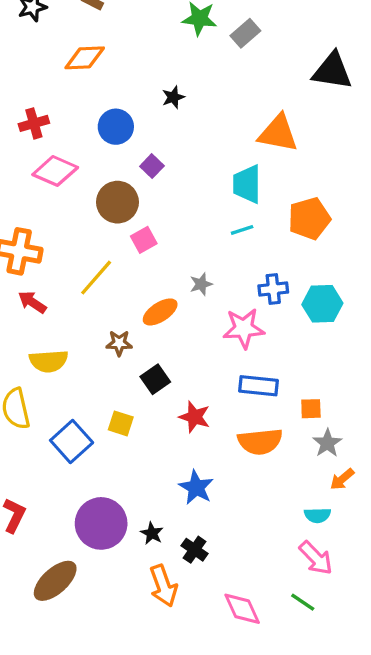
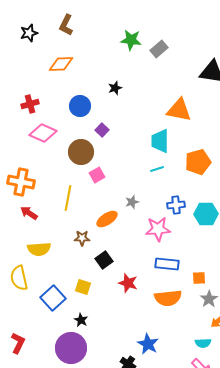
yellow line: (96, 278) -> (68, 198), turned -30
blue star: (196, 487) -> (148, 344), moved
black star: (152, 533) -> (81, 320), moved

